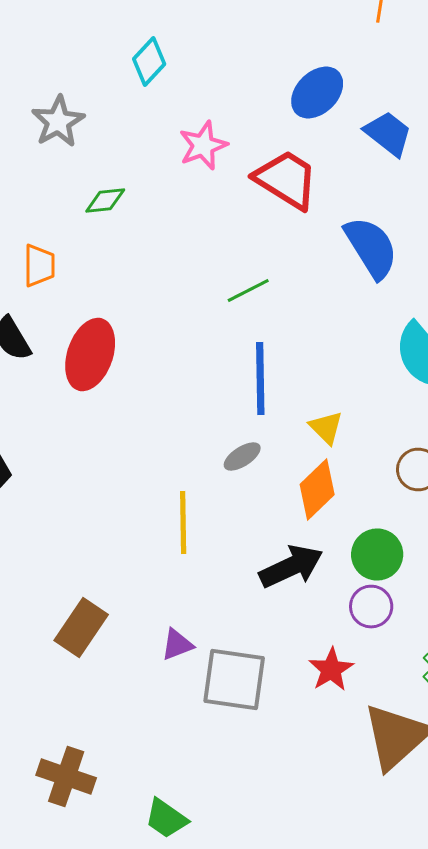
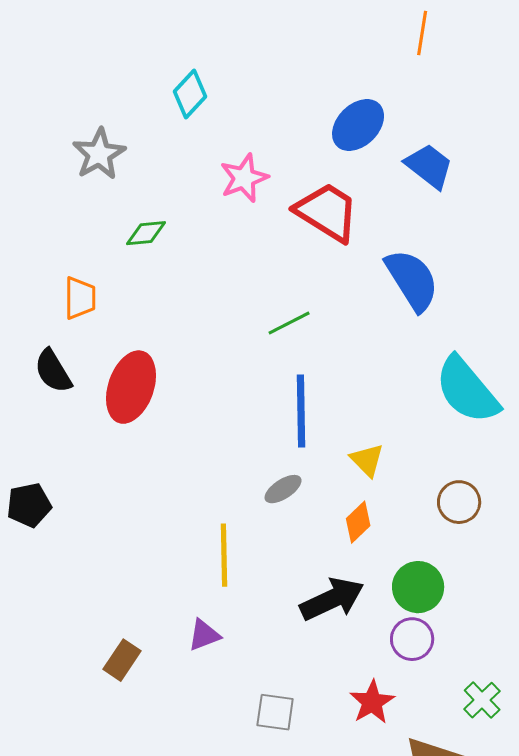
orange diamond: (317, 490) -> (358, 522), size x0.7
brown rectangle: (81, 628) -> (122, 660), size x0.7
purple triangle: (177, 644) -> (204, 635), moved
gray square: (234, 680) -> (275, 712), size x0.6

